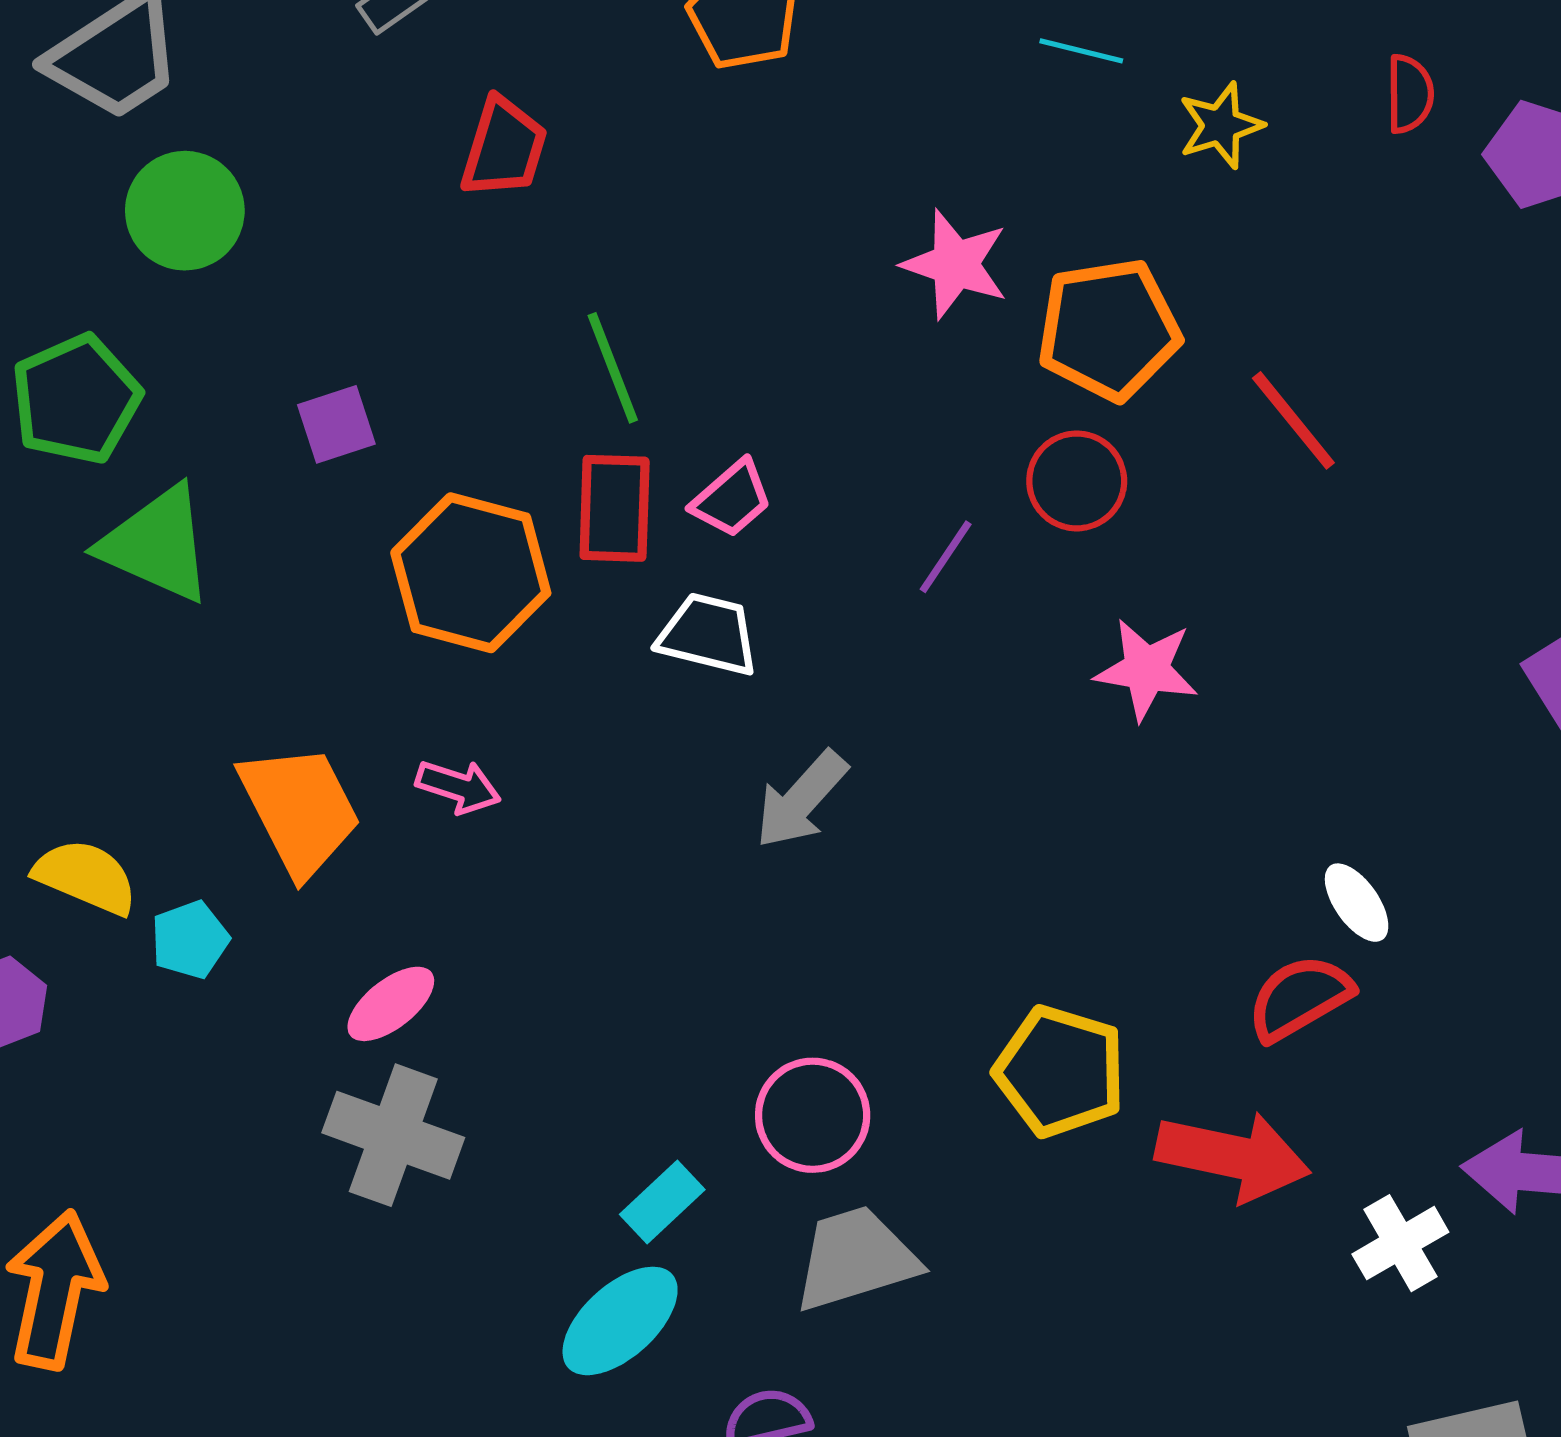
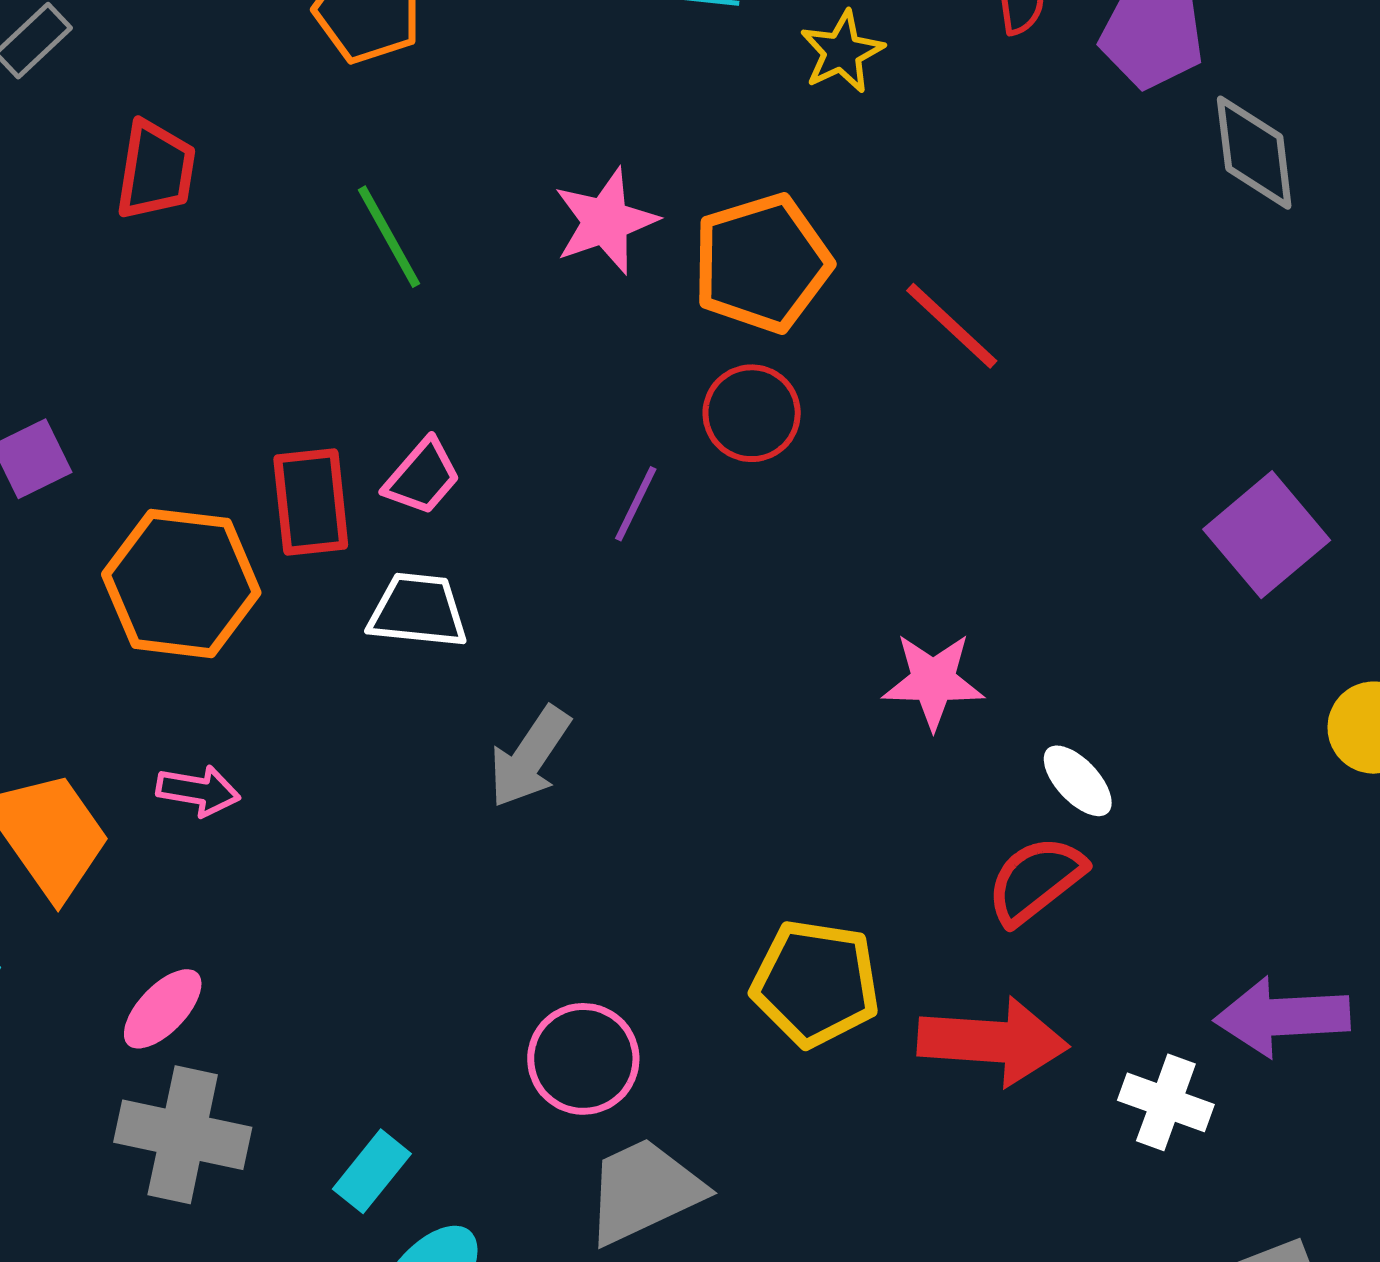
pink star: (955, 264) -> (605, 221), turned -30
green line: (613, 368) -> (389, 237), moved
pink star: (1146, 669) -> (933, 681), moved
cyan rectangle: (662, 1202) -> (372, 1171), moved
white cross: (1400, 1243) -> (1166, 1102), turned -32

